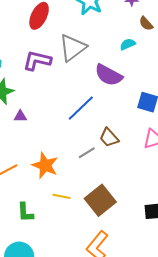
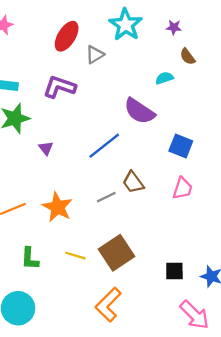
gray triangle: (73, 48) -> (95, 55), moved, size x0.6
purple triangle: (20, 116) -> (46, 148), moved, turned 48
yellow line: (61, 196) -> (75, 256), moved

